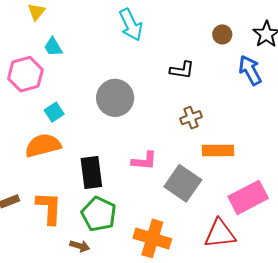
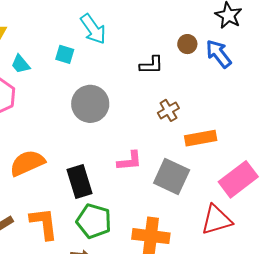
brown circle: (222, 34) -> (187, 44), moved
cyan square: (54, 112) -> (65, 54), moved, turned -30

